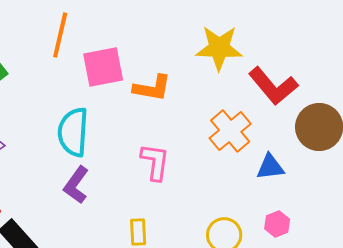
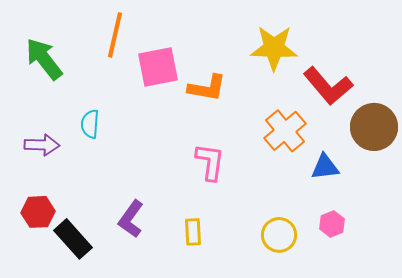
cyan semicircle: (73, 132) -> (90, 124), moved, size x0.6
purple L-shape: (76, 185) -> (131, 219), moved

